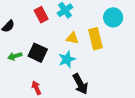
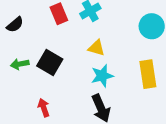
yellow rectangle: (95, 39) -> (148, 74), moved
cyan star: (67, 59) -> (102, 76), moved

